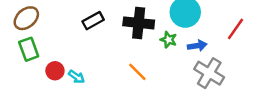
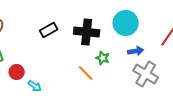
green star: (169, 40) -> (103, 58), moved
cyan arrow: (76, 77) -> (35, 86), moved

